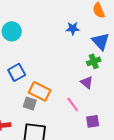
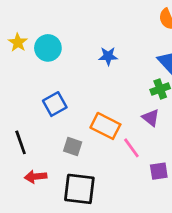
blue star: (73, 28) -> (108, 56), moved
orange rectangle: (40, 91) -> (105, 126), moved

